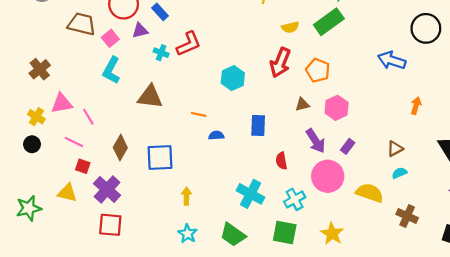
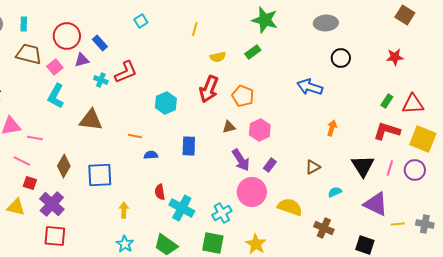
green rectangle: (329, 22) -> (253, 52), size x0.6
black circle: (426, 28) -> (341, 58), size x0.7
pink line: (88, 117) -> (35, 138), turned -49
red semicircle: (281, 161) -> (160, 192), moved
cyan semicircle: (399, 173) -> (335, 192), moved

